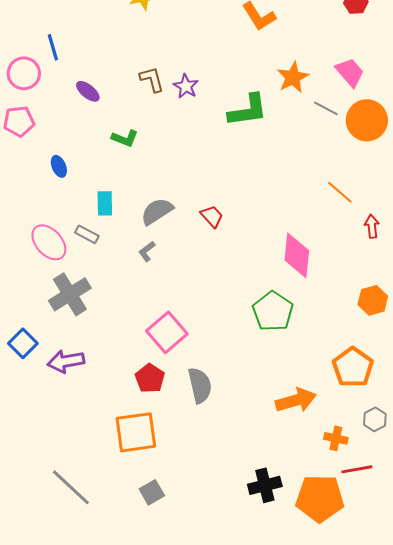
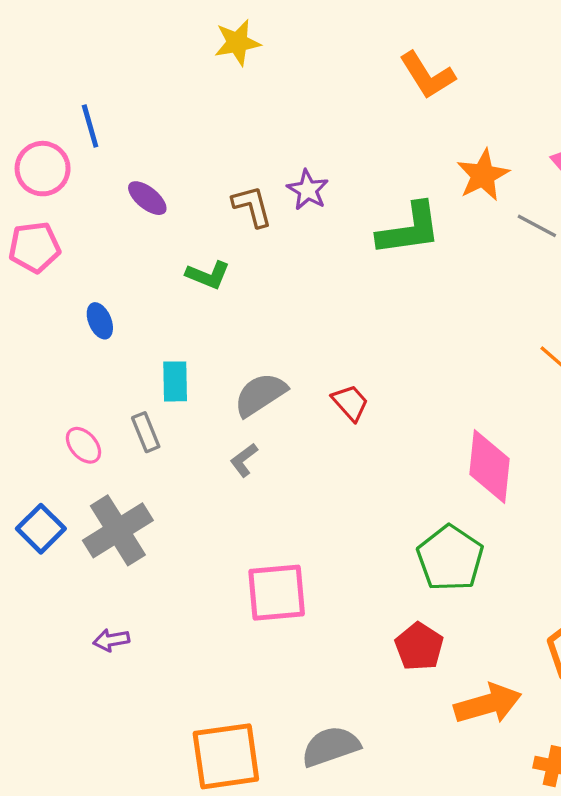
brown L-shape: (152, 79) -> (252, 206), moved
gray rectangle: (87, 234) -> (146, 432), turned 40
pink ellipse: (49, 242) -> (83, 445), size x0.6
pink square: (167, 332) -> (277, 593), turned 36
blue square: (23, 343) -> (41, 529), moved
purple arrow: (66, 361) -> (111, 640), size x0.6
red pentagon: (150, 378) -> (419, 647), moved
gray semicircle: (200, 385) -> (331, 746), moved, turned -96

